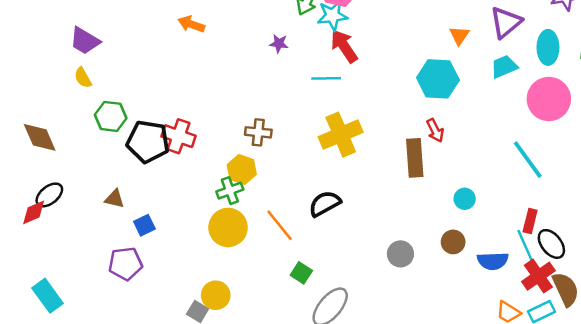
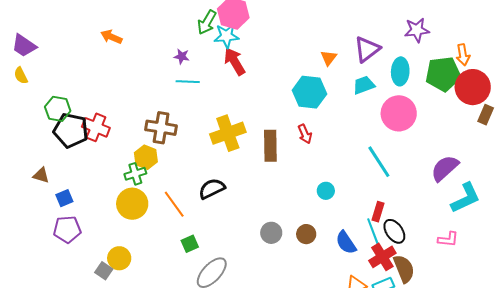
cyan line: (326, 78) -> (188, 82), moved
green hexagon: (111, 116) -> (58, 109), moved
brown cross: (258, 132) -> (161, 128), size x1.4
brown rectangle: (415, 158) -> (270, 146), moved
brown circle: (453, 242) -> (306, 234), moved
blue semicircle: (493, 261) -> (346, 243), turned 55
purple pentagon: (125, 264) -> (67, 229), moved
green square: (301, 273) -> (190, 244), turned 30

